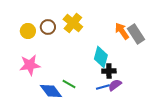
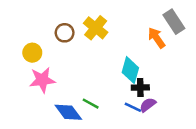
yellow circle: (28, 31) -> (32, 53), moved
gray rectangle: (136, 34) -> (174, 22), moved
blue line: (103, 87) -> (133, 107), turned 40

